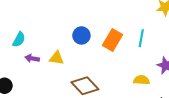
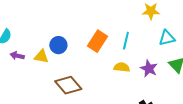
blue circle: (81, 35) -> (58, 45), moved
yellow semicircle: (142, 80) -> (122, 67), moved

